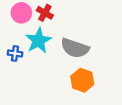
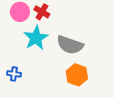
blue cross: (15, 53) -> (14, 74), moved

